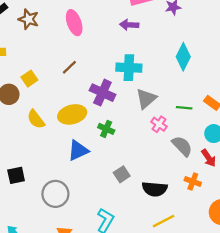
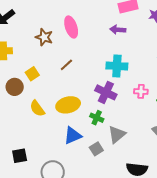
brown star: (29, 19) -> (44, 37), moved
purple cross: (102, 93) -> (106, 92), moved
gray triangle: (146, 99) -> (117, 134), moved
pink cross: (159, 124) -> (141, 91), moved, turned -32
gray square: (122, 174) -> (96, 149), moved

